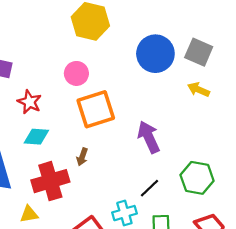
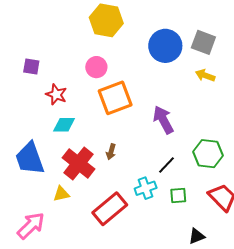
brown arrow: (82, 157) -> (111, 152), moved
red cross: (50, 181) -> (79, 163), turned -32

